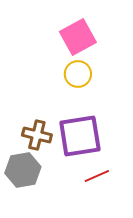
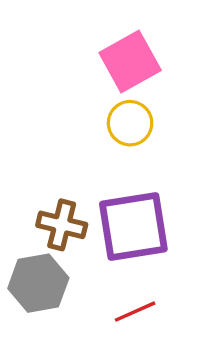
red line: (97, 176) -> (135, 312), moved

